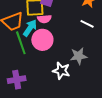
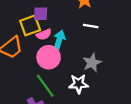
cyan arrow: (30, 28) -> (59, 40), moved
green line: (21, 43) -> (45, 86), moved

